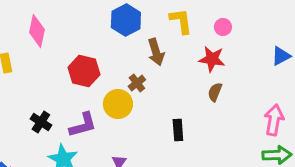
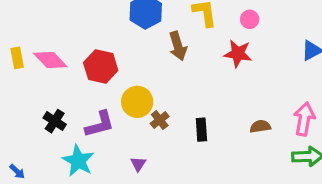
pink diamond: (37, 31) -> (50, 60), moved, turned -56
brown cross: (137, 83) -> (160, 120), moved
brown semicircle: (215, 92) -> (260, 126), moved, turned 60

